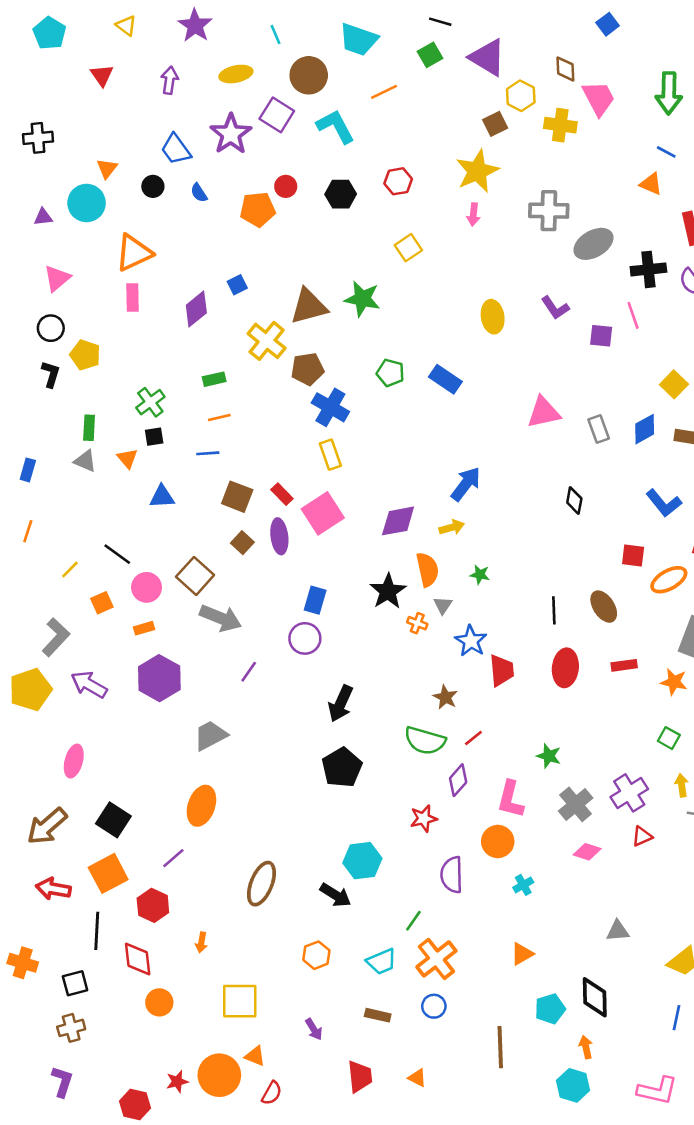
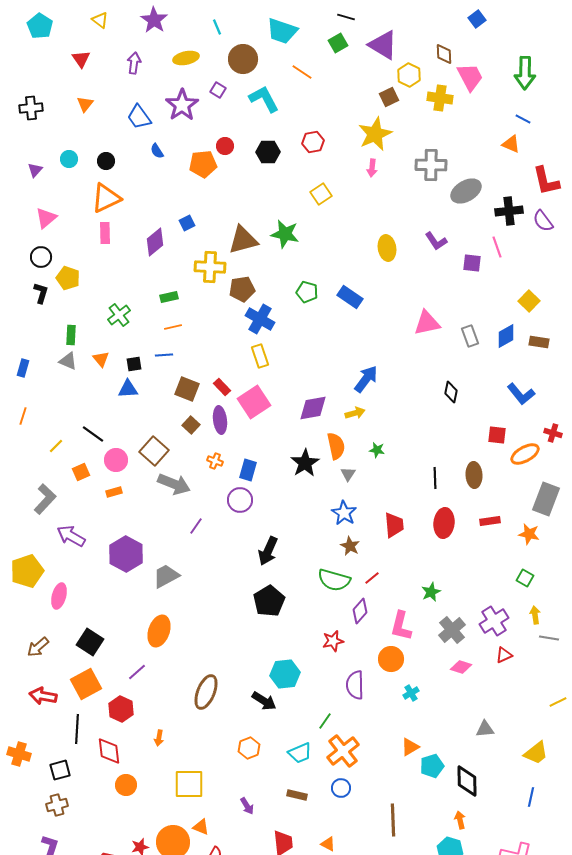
orange line: (384, 92) -> (302, 72), turned 60
purple square: (277, 115) -> (218, 90), size x0.6
orange triangle: (107, 169) -> (85, 104), moved
black circle: (153, 186) -> (106, 161), moved
cyan circle: (87, 203) -> (69, 159), size x0.6
purple triangle: (43, 217) -> (35, 170), turned -42
yellow cross: (267, 341) -> (210, 267), turned -36
black square: (154, 437) -> (134, 364), moved
brown ellipse: (604, 607) -> (474, 475), turned 30
orange cross: (417, 623) -> (215, 461), moved
blue star: (471, 641) -> (344, 513), moved
purple hexagon: (159, 678) -> (126, 554), moved
yellow pentagon: (30, 690) -> (27, 571), moved
green star: (549, 756) -> (431, 592), turned 30
brown arrow: (47, 826) -> (38, 647), size x0.7
cyan pentagon: (550, 1009) -> (432, 766), moved

